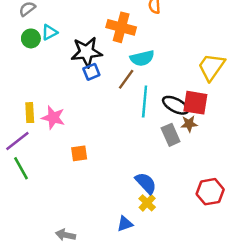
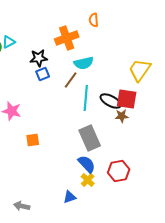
orange cross: (121, 27) -> (67, 38), turned -35
black star: (87, 52) -> (39, 58), size x0.7
gray rectangle: (171, 135) -> (90, 138), moved, size x1.4
red hexagon: (210, 192) -> (119, 171), moved

